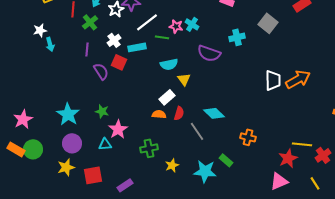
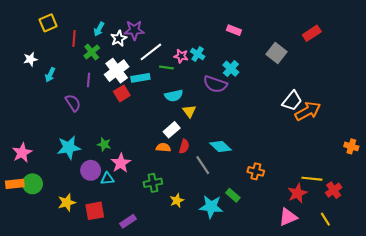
white star: (40, 30) -> (30, 59), moved
cyan cross: (237, 37) -> (231, 69), moved, turned -35
white cross: (114, 40) -> (117, 71), size x1.6
cyan arrow: (50, 44) -> (50, 75), turned 40
red square: (119, 62) -> (122, 93), turned 35
purple semicircle: (101, 71) -> (73, 103), moved
white trapezoid: (273, 80) -> (292, 101), moved, turned 40
cyan star: (68, 114) -> (69, 147), turned 30
purple circle: (72, 143) -> (91, 170), moved
orange rectangle: (16, 149) -> (15, 184), turned -36

